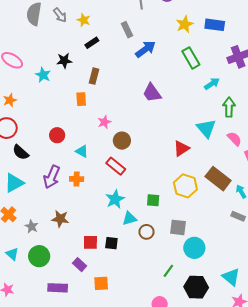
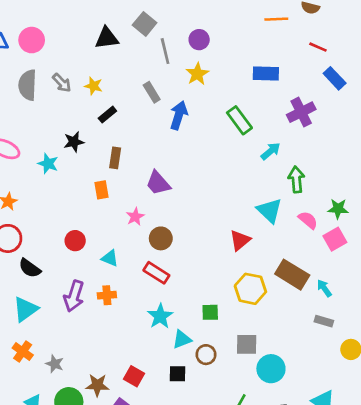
yellow star: (185, 24) -> (197, 74), moved
blue arrow: (145, 49) -> (179, 115), turned -30
purple trapezoid: (152, 93) -> (158, 183), moved
brown star: (60, 219) -> (97, 385), moved
red square: (90, 242) -> (134, 376), turned 35
black square: (111, 243) -> (177, 374), moved

